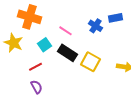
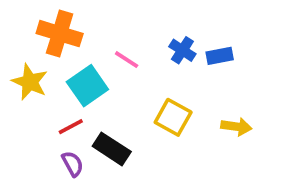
blue rectangle: (116, 18) -> (220, 56), moved
cyan square: (44, 45) -> (87, 86), size x1.5
black rectangle: (68, 53) -> (112, 149), moved

